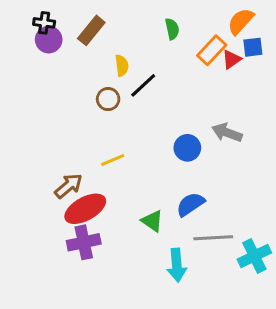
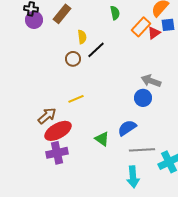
blue circle: (187, 148) -> (143, 98), moved
cyan arrow: (177, 265) -> (133, 177), moved

